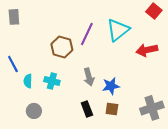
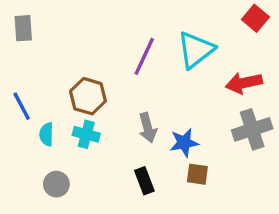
brown hexagon: (62, 47) -> (88, 96), moved
gray cross: (152, 108) -> (252, 129), moved
brown square: (112, 109) -> (197, 174), moved

